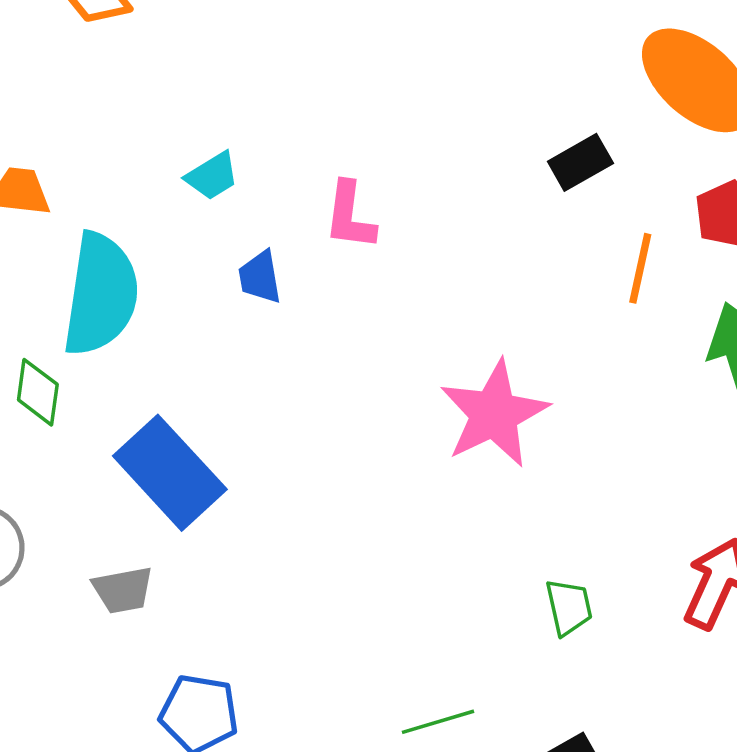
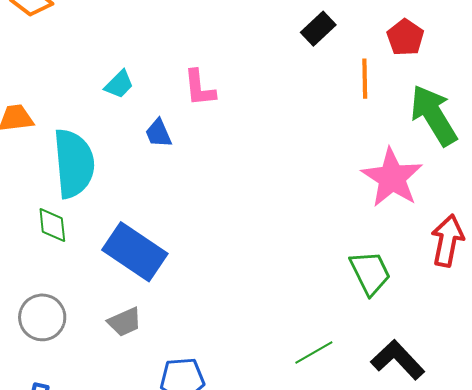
pink star: (494, 414) -> (392, 178), moved
green trapezoid: (569, 607) -> (370, 273), size x1.4

